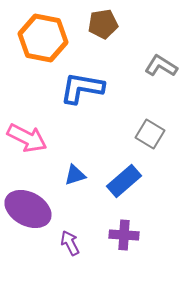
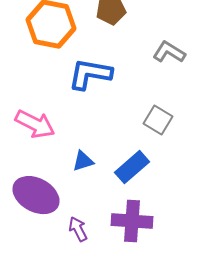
purple cross: (124, 235) -> (132, 221), size x1.4

